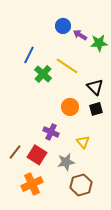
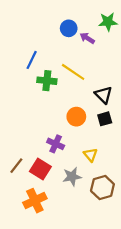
green star: (99, 43) -> (108, 22), moved
green cross: (43, 74) -> (47, 81), turned -36
brown hexagon: (81, 185) -> (102, 187), moved

